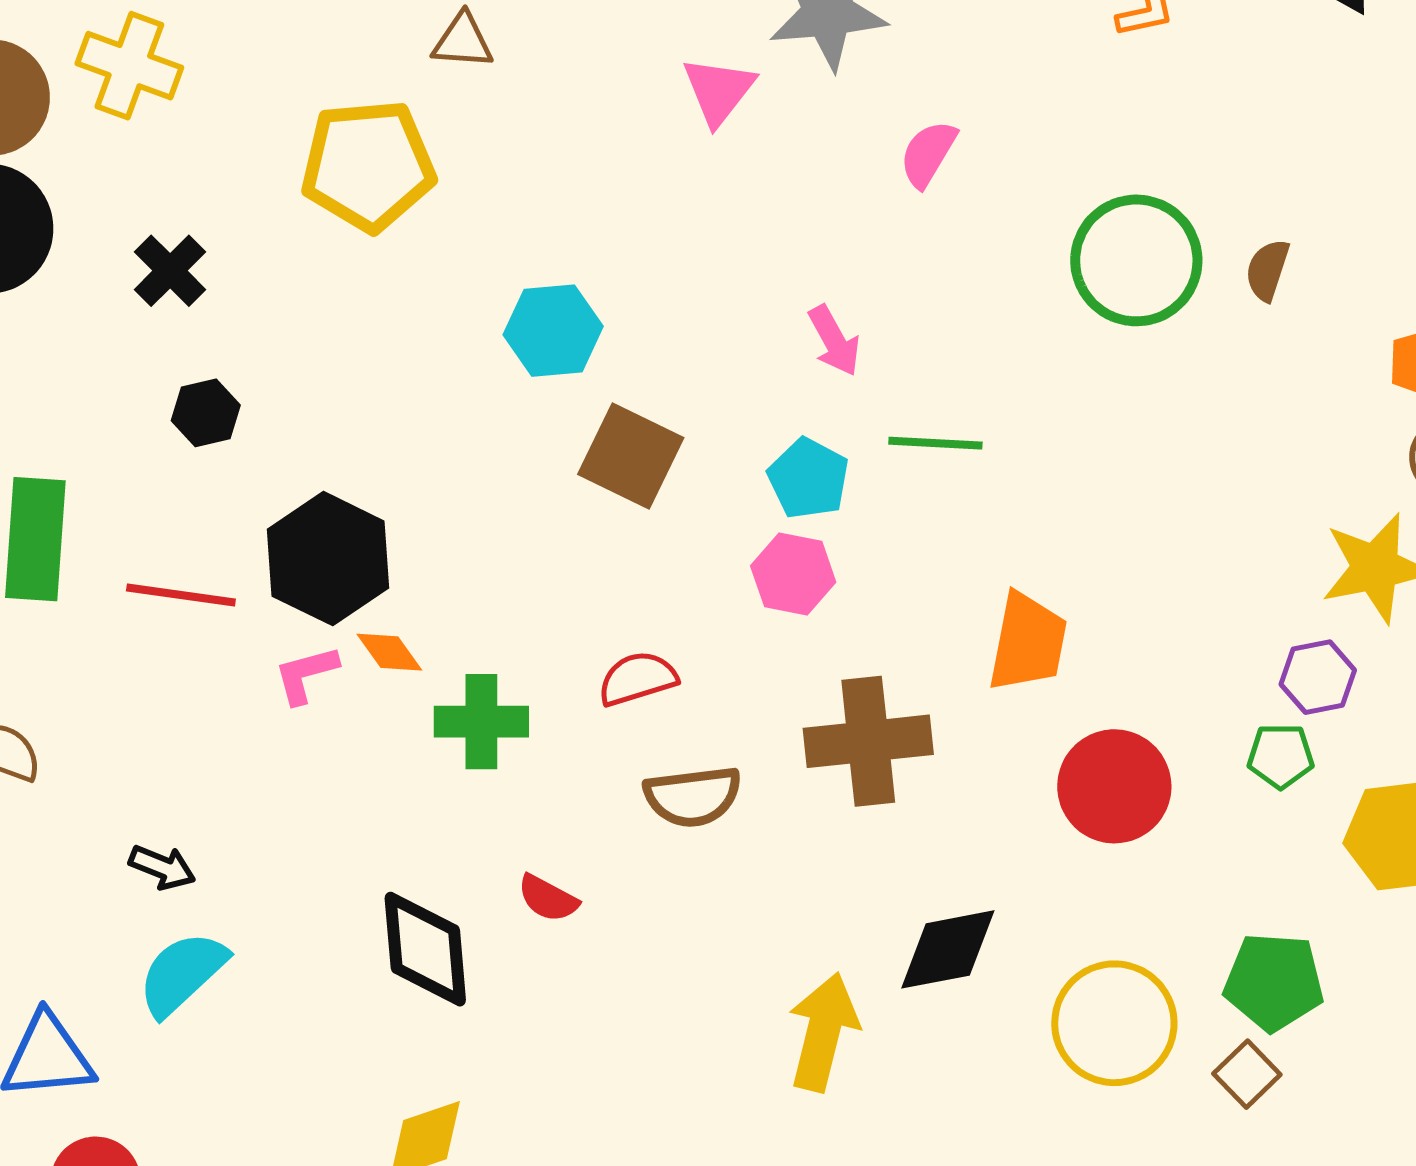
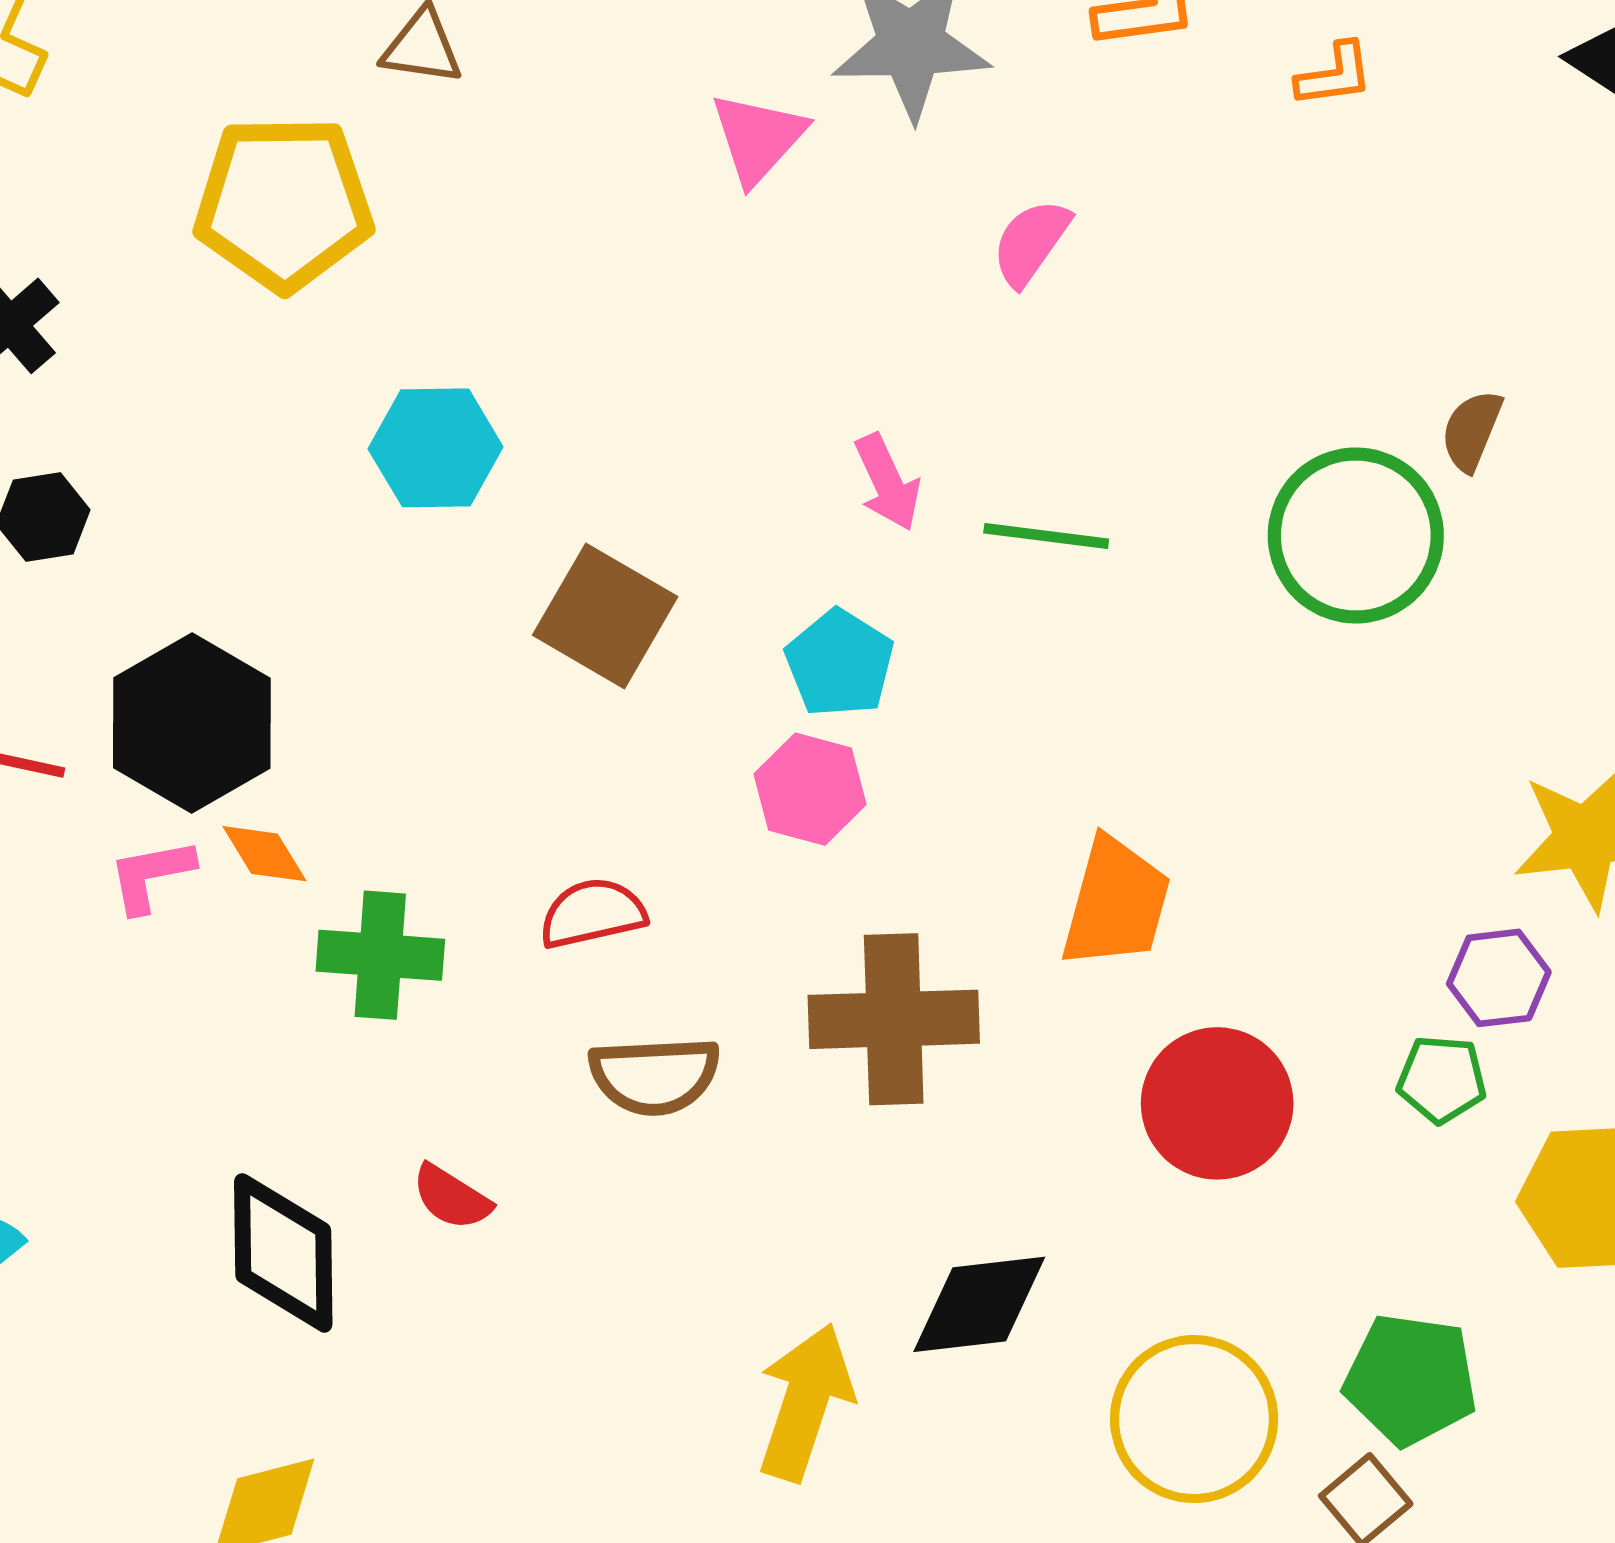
green circle: (1136, 260) -> (1356, 535), moved
cyan hexagon: (553, 331) -> (436, 448), moved
green line: (935, 443) -> (1046, 536), moved

